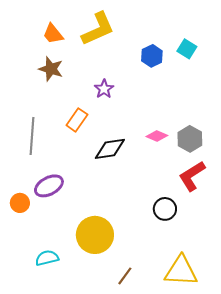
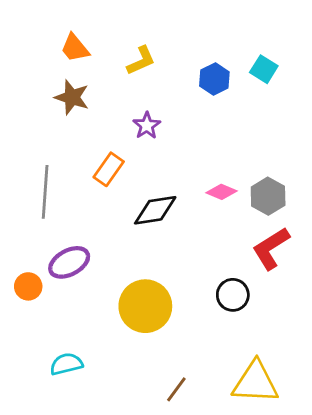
yellow L-shape: (98, 29) -> (141, 61), moved, size x0.6
yellow circle: (95, 235) -> (145, 306), moved

